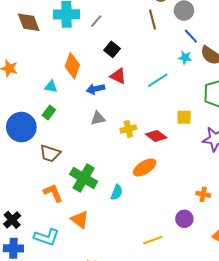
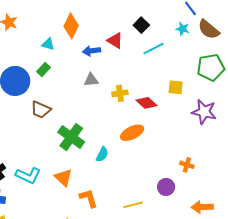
black square: (112, 49) -> (141, 25), moved
orange L-shape: (53, 193) -> (89, 198), moved
cyan L-shape: (47, 237) -> (28, 175), moved

